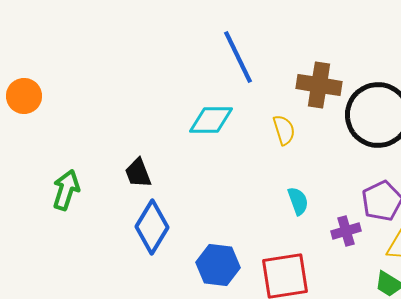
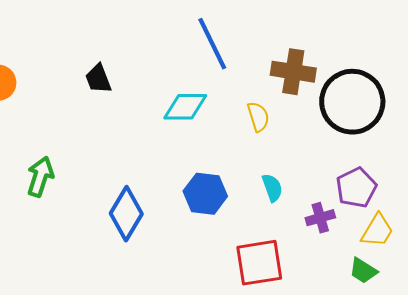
black trapezoid: (138, 173) -> (98, 79), moved
blue hexagon: (218, 265) -> (205, 194), moved

